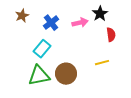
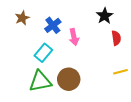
pink arrow: (80, 23) -> (74, 37), moved, turned 91
yellow line: (102, 63) -> (120, 72), moved

